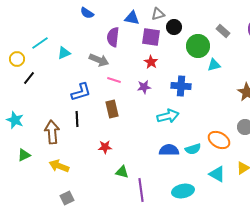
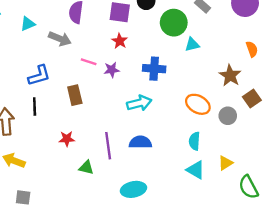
cyan triangle: (64, 53) -> (28, 24), moved
pink line: (114, 80) -> (89, 62), moved
orange ellipse: (219, 140) -> (198, 104), moved
cyan semicircle: (193, 149) -> (194, 141), moved, turned 112
purple line: (141, 190) -> (108, 146), moved
cyan ellipse: (183, 191) -> (133, 189), moved
gray square: (67, 198) -> (23, 197), turned 32

